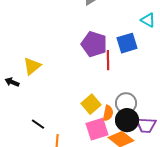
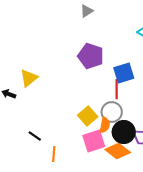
blue square: (127, 43) -> (124, 73), moved
red line: (108, 60) -> (117, 89), moved
gray circle: (126, 103) -> (112, 112), moved

